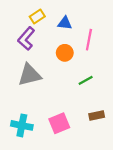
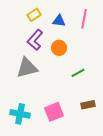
purple L-shape: (26, 39) -> (35, 40), moved
pink line: (89, 40) -> (84, 19), moved

